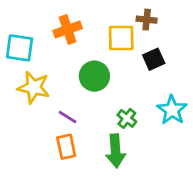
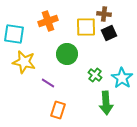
black square: (154, 59) -> (109, 33), moved
green cross: (127, 118) -> (95, 75), moved
orange rectangle: (66, 147) -> (58, 110), moved, turned 30
green arrow: (116, 151) -> (106, 103), moved

